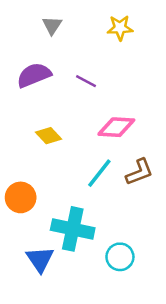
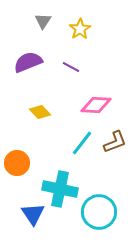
yellow star: (120, 28) -> (80, 29), moved, turned -30
cyan circle: (120, 257) -> (99, 212), size x1.5

